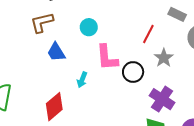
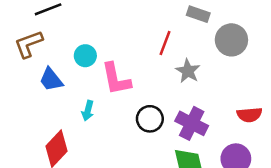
cyan circle: (89, 27) -> (85, 56), moved
black circle: (133, 72) -> (150, 119), moved

